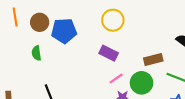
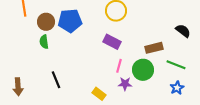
brown circle: (40, 22) -> (46, 22), moved
pink line: (116, 79) -> (119, 66), turned -40

